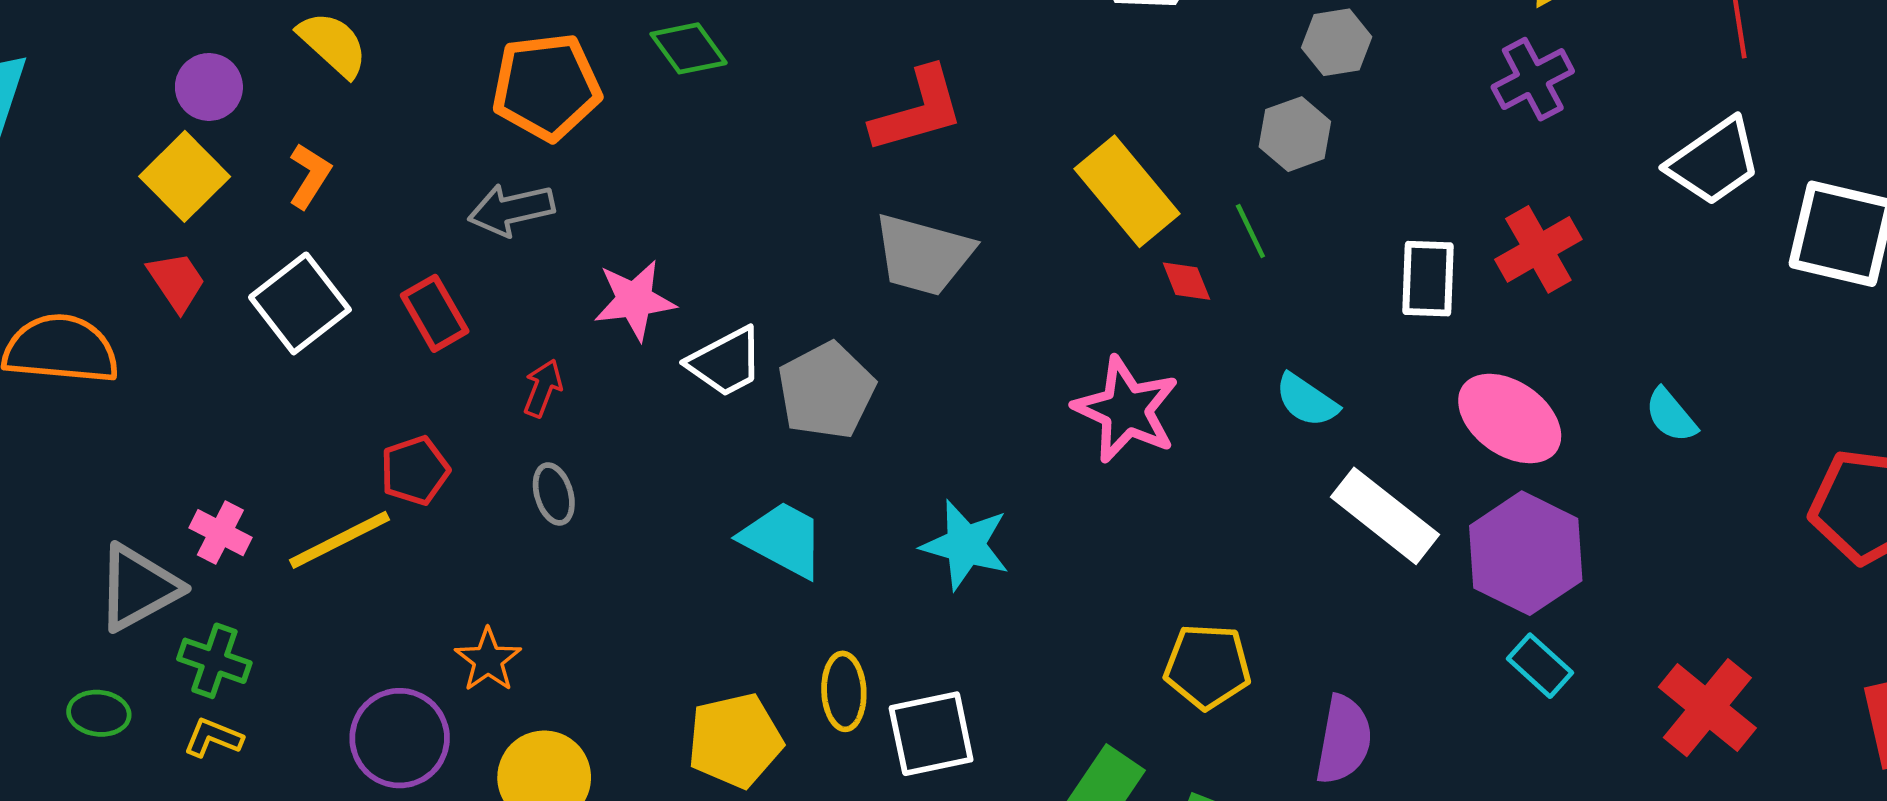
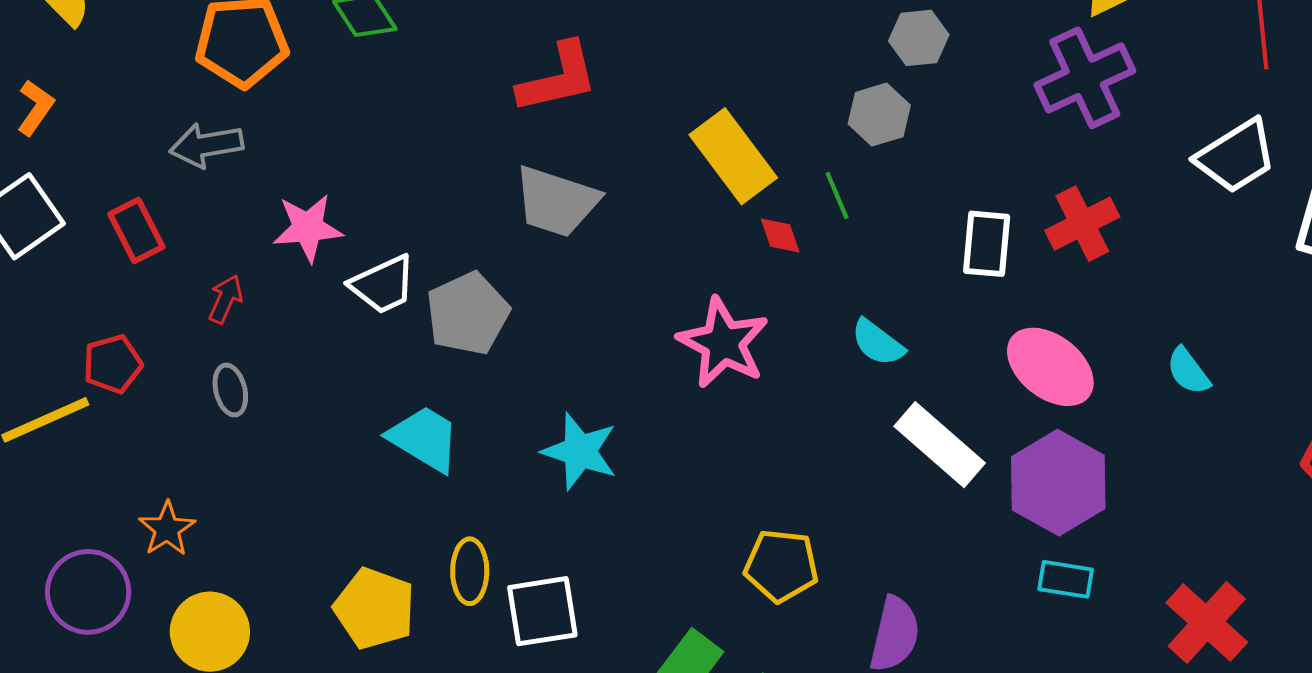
purple cross: (1533, 79) -> (1085, 78), size x1.4
cyan rectangle: (1540, 666) -> (1066, 579), turned -36
yellow pentagon: (735, 741) -> (375, 608), turned 30

